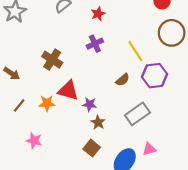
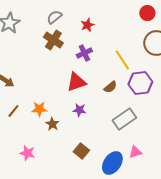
brown cross: (52, 60) -> (53, 40), moved
red triangle: (68, 90) -> (76, 82), moved, turned -35
brown star: (98, 122) -> (52, 124), moved
pink star: (34, 141) -> (27, 153), moved

